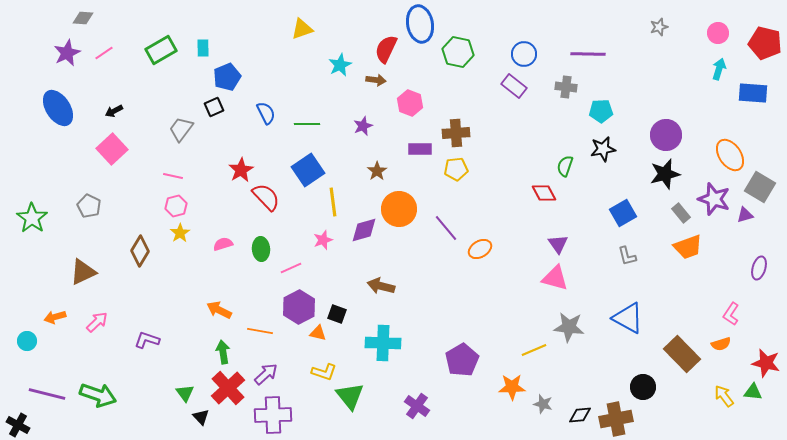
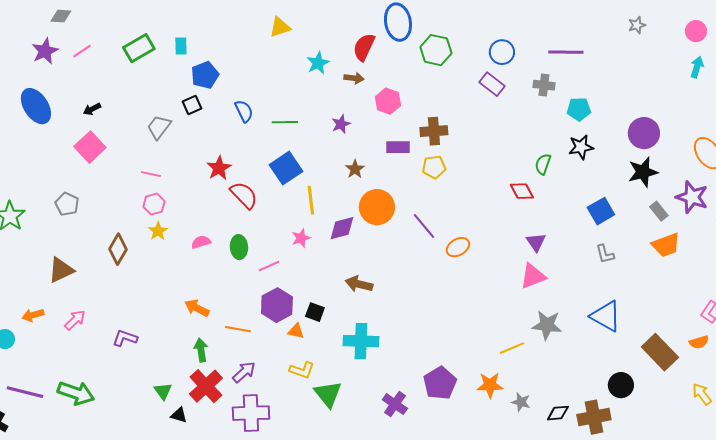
pink triangle: (555, 278) -> (533, 276), turned -36
purple pentagon: (462, 360) -> (440, 383), moved
black triangle: (201, 417) -> (179, 415), turned -30

